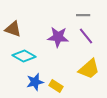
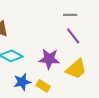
purple star: (58, 37) -> (49, 59), moved

